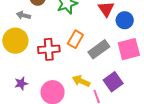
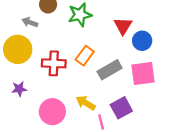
purple star: (21, 83) -> (19, 89), moved

